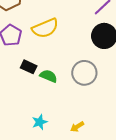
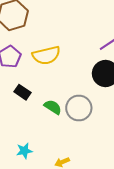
green semicircle: (49, 76) -> (53, 107), moved

